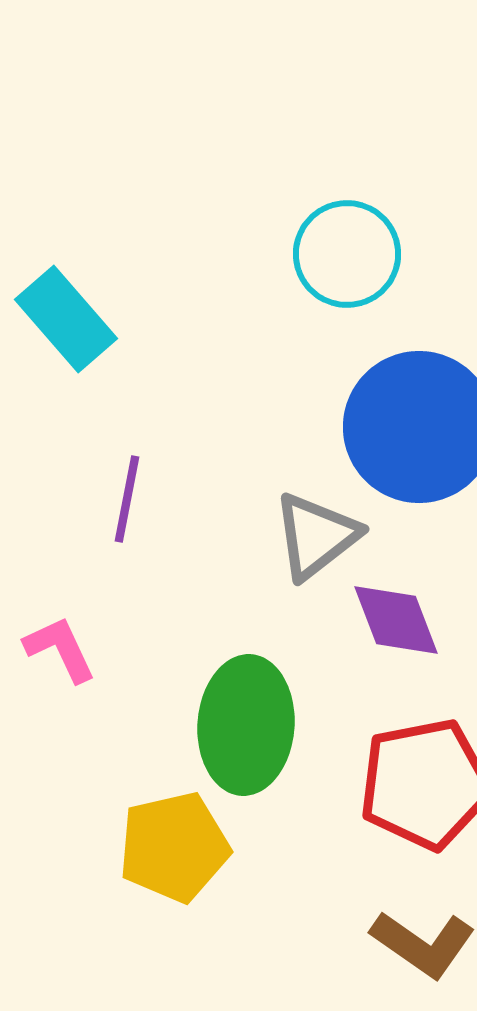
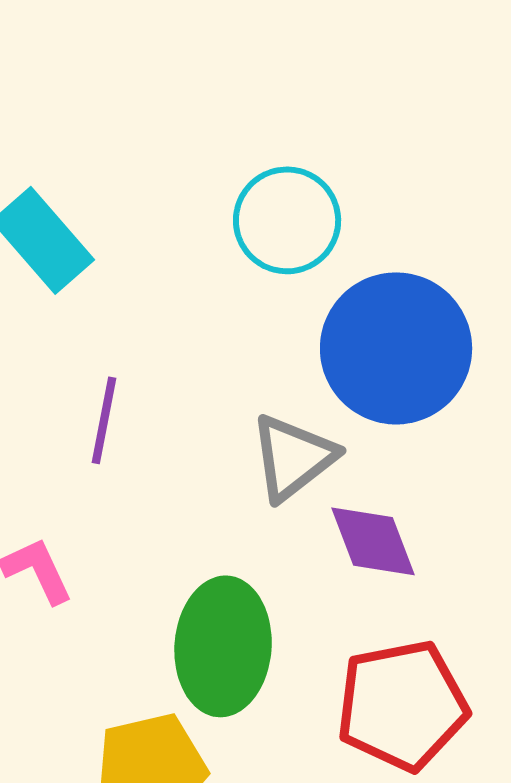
cyan circle: (347, 254) -> (287, 220), moved

